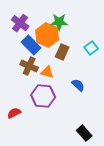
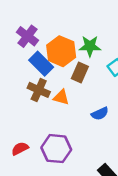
green star: (59, 22) -> (90, 46), moved
blue semicircle: (78, 85) -> (100, 114), turned 112
purple hexagon: (43, 96) -> (56, 149), moved

